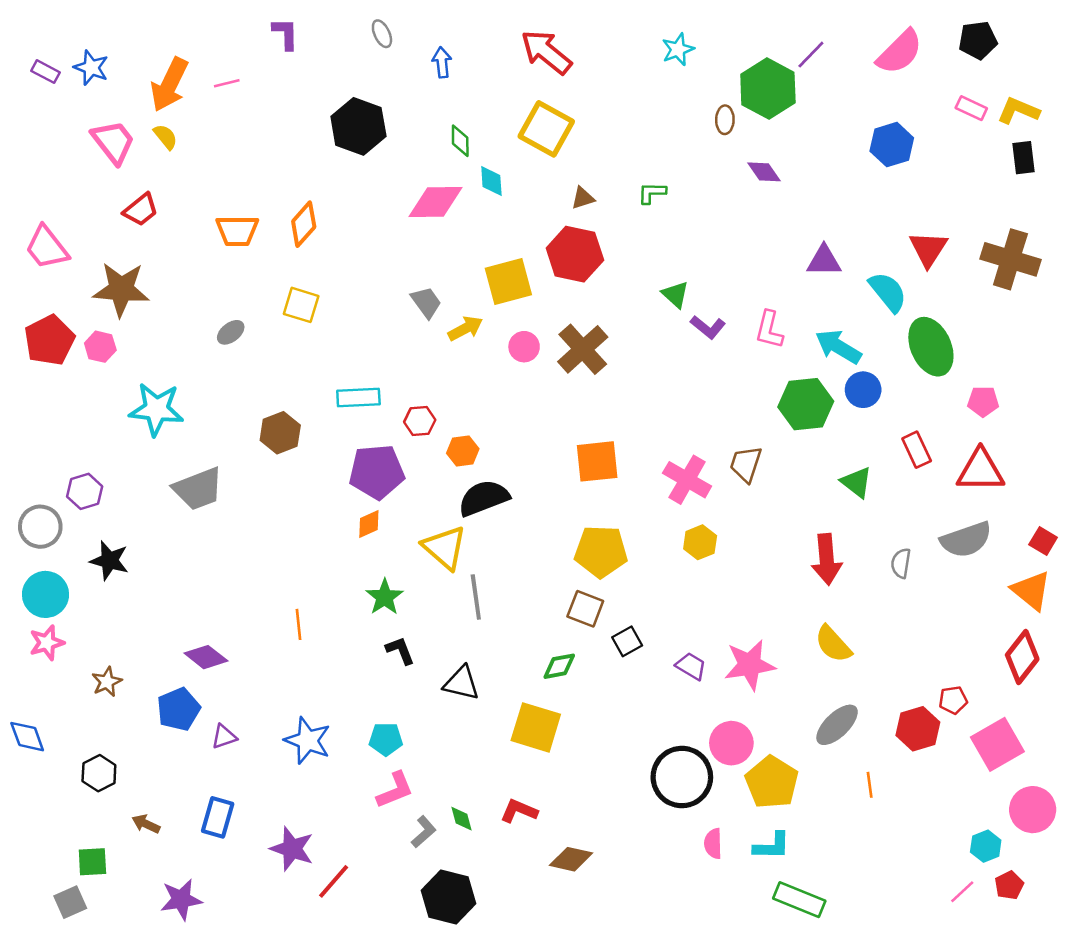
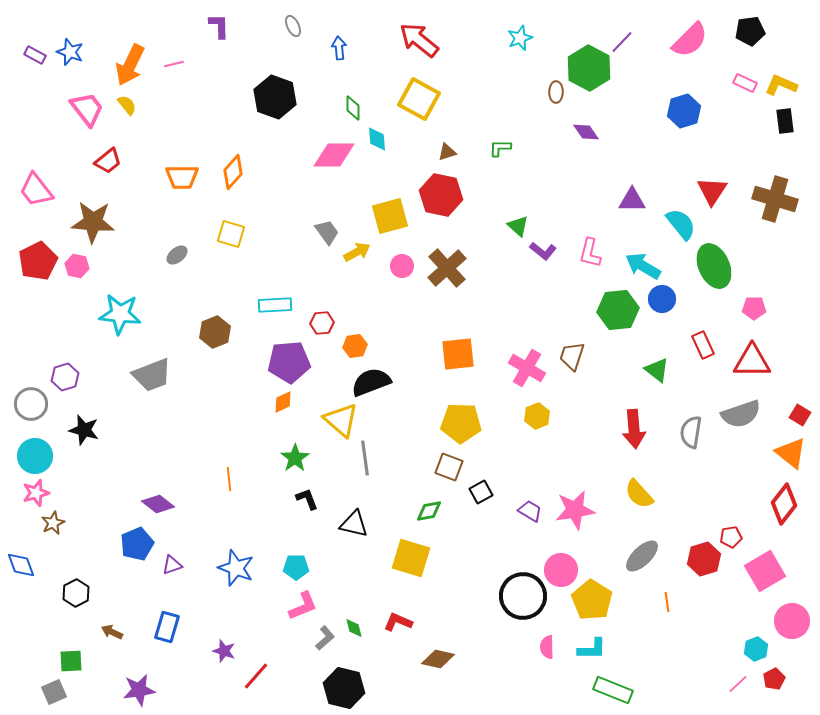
gray semicircle: (901, 563) -> (691, 432), size x1.4
brown star: (107, 682) -> (53, 523), moved
purple star: (292, 849) -> (224, 651), size x0.7

